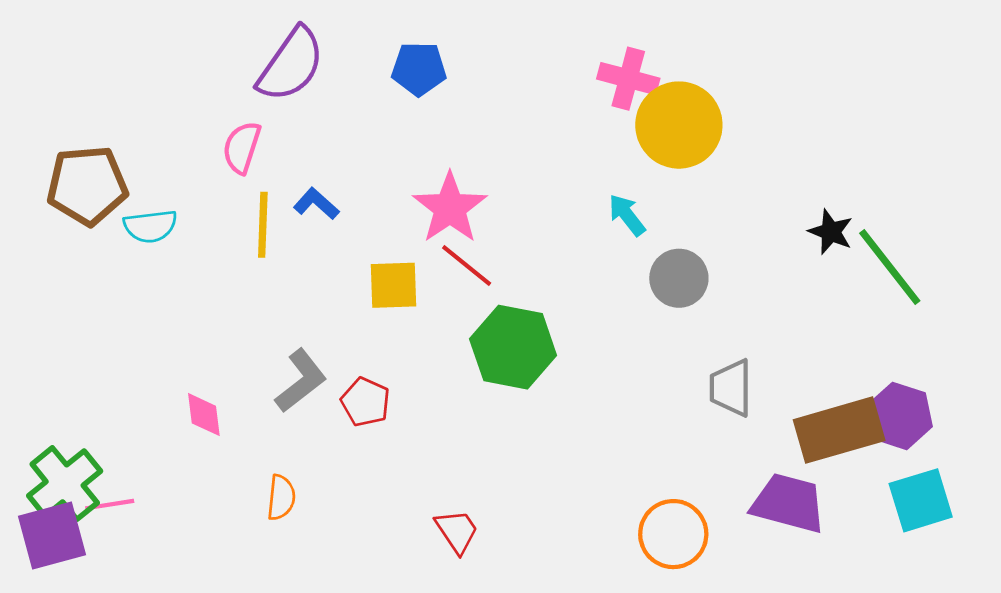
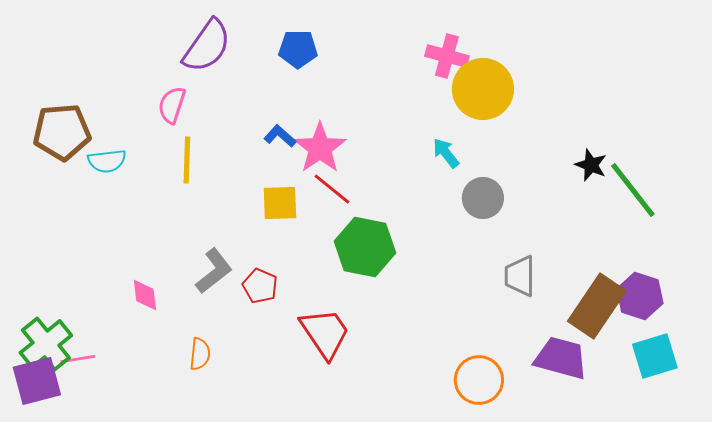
blue L-shape: (316, 204) -> (280, 136), moved
brown rectangle: (839, 430) -> (597, 306), turned -40
red trapezoid: (457, 531) -> (325, 333), moved, size x1.6

